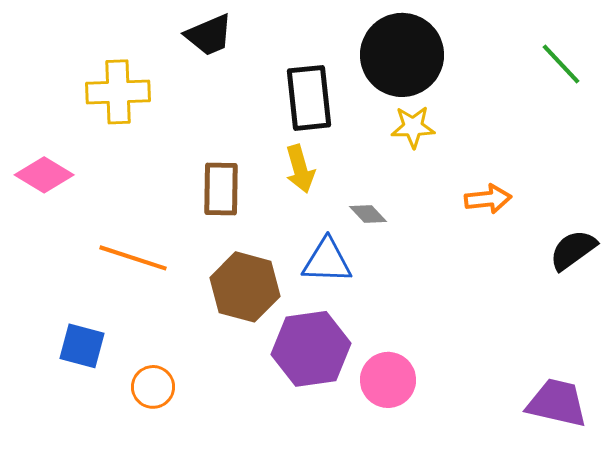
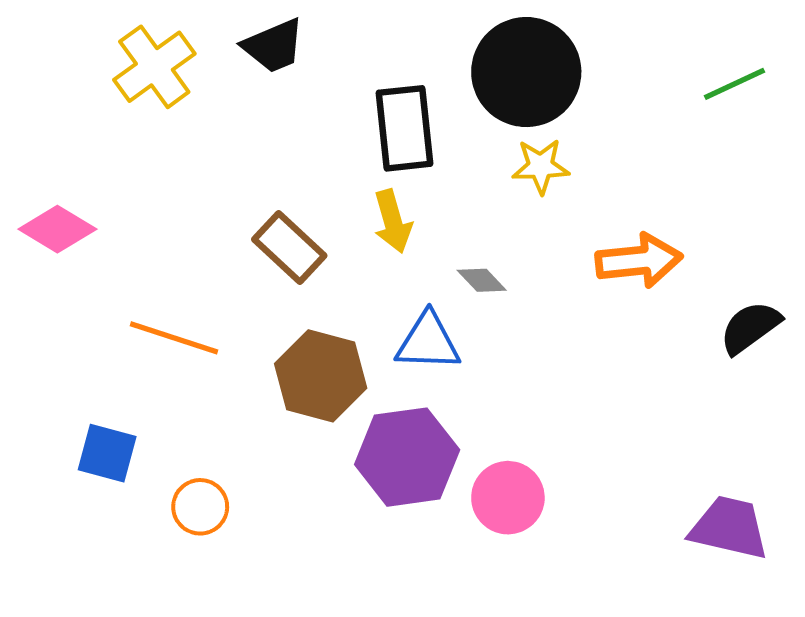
green line: (561, 64) -> (734, 84), turned -72
yellow cross: (118, 92) -> (154, 67), moved, turned -34
brown rectangle: (221, 189) -> (289, 248), turned -48
orange arrow: (488, 199) -> (639, 261), size x1.4

